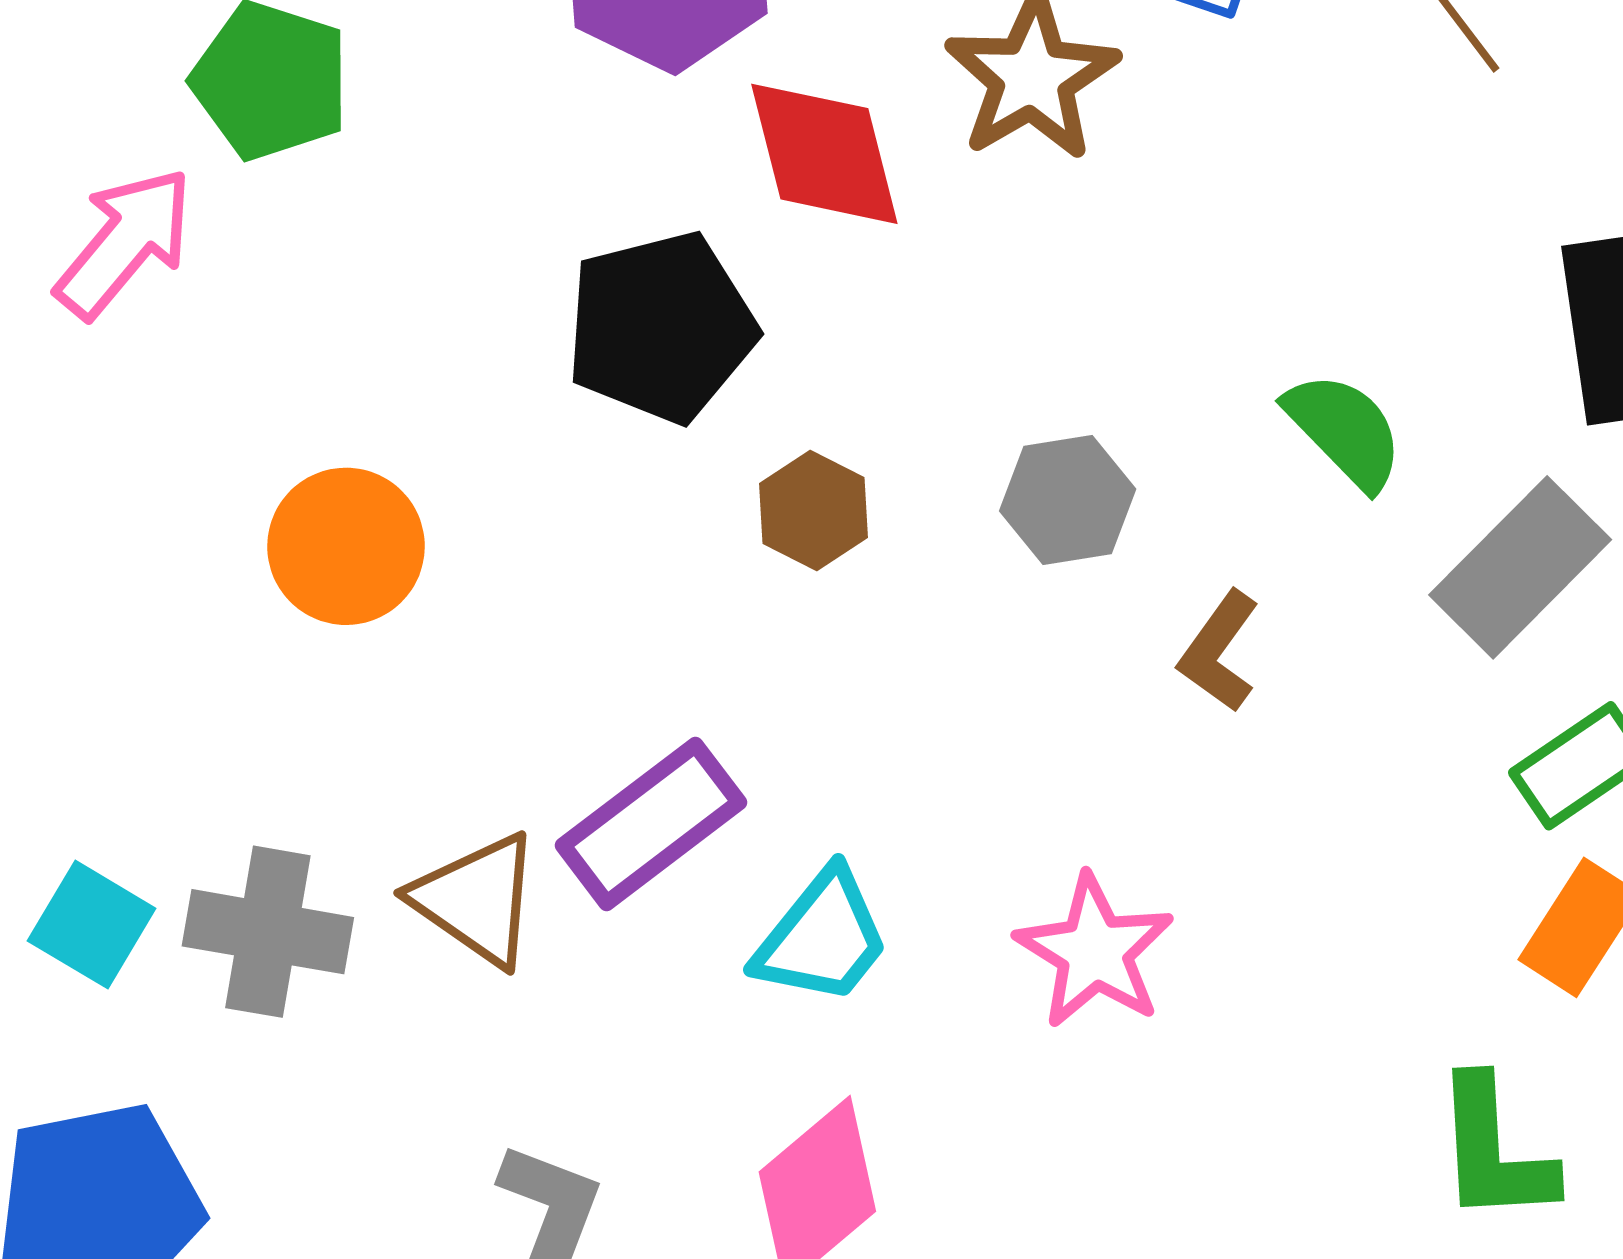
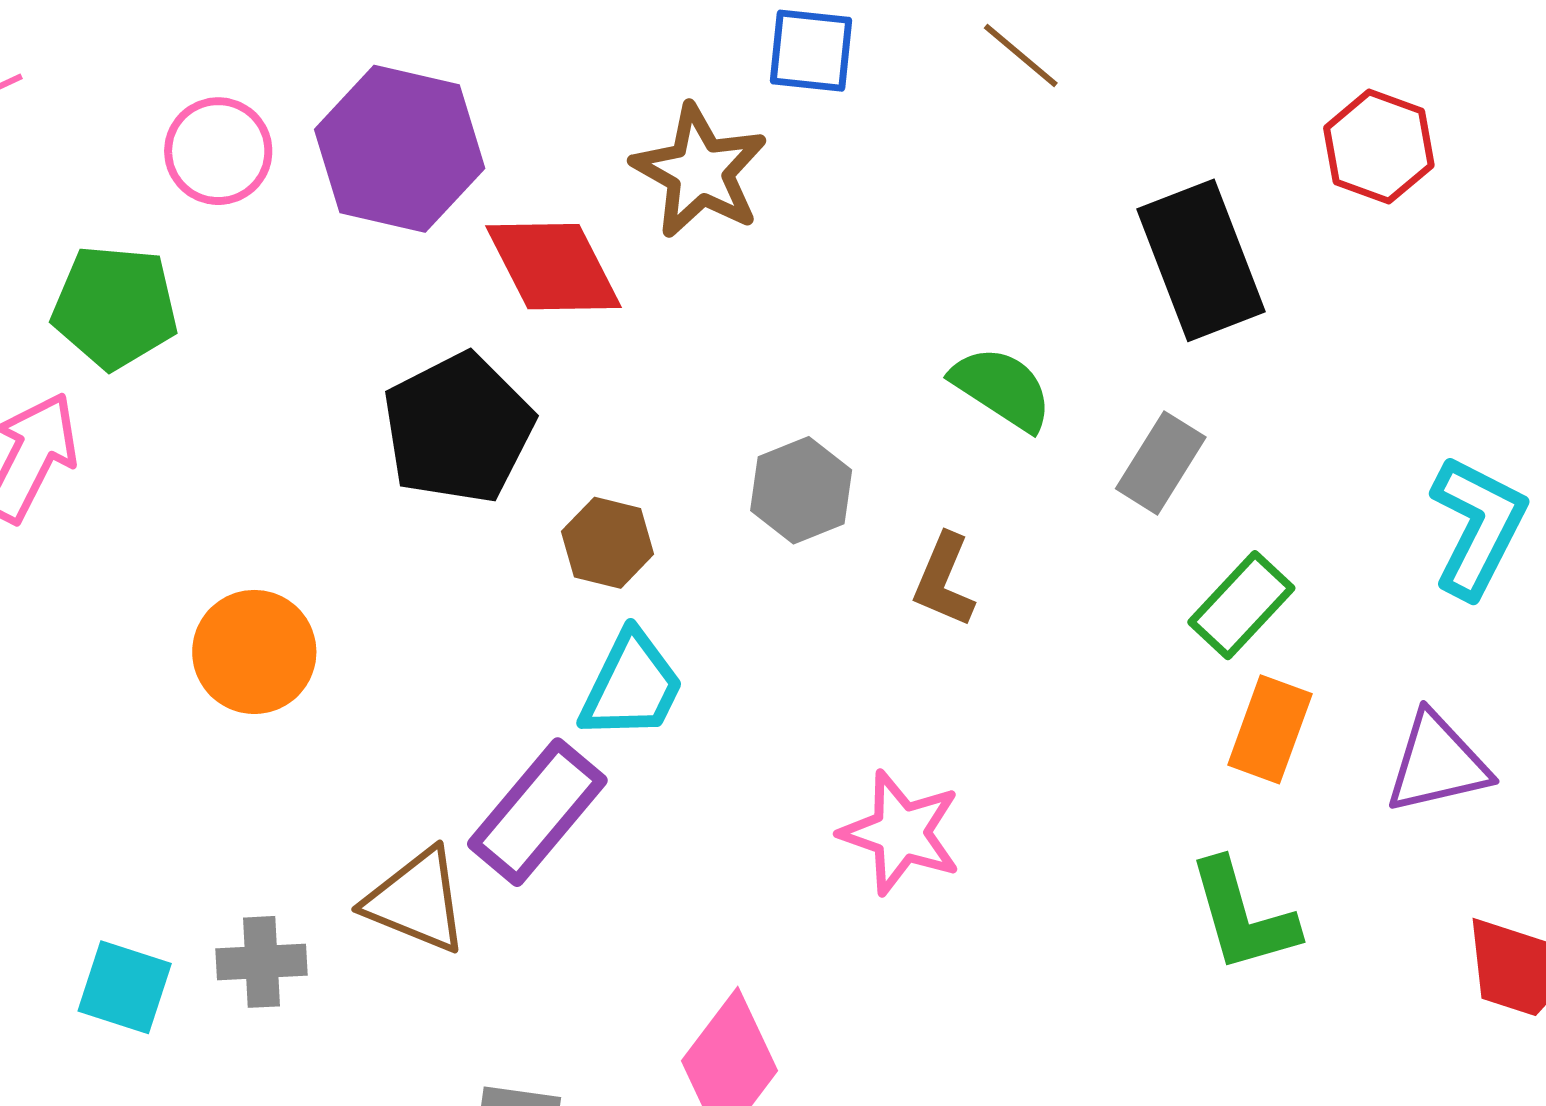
gray rectangle: (1520, 567) -> (1161, 463), size x0.7
gray cross: (268, 932) -> (261, 962), size x0.7
cyan trapezoid: (822, 938) -> (632, 686), moved

